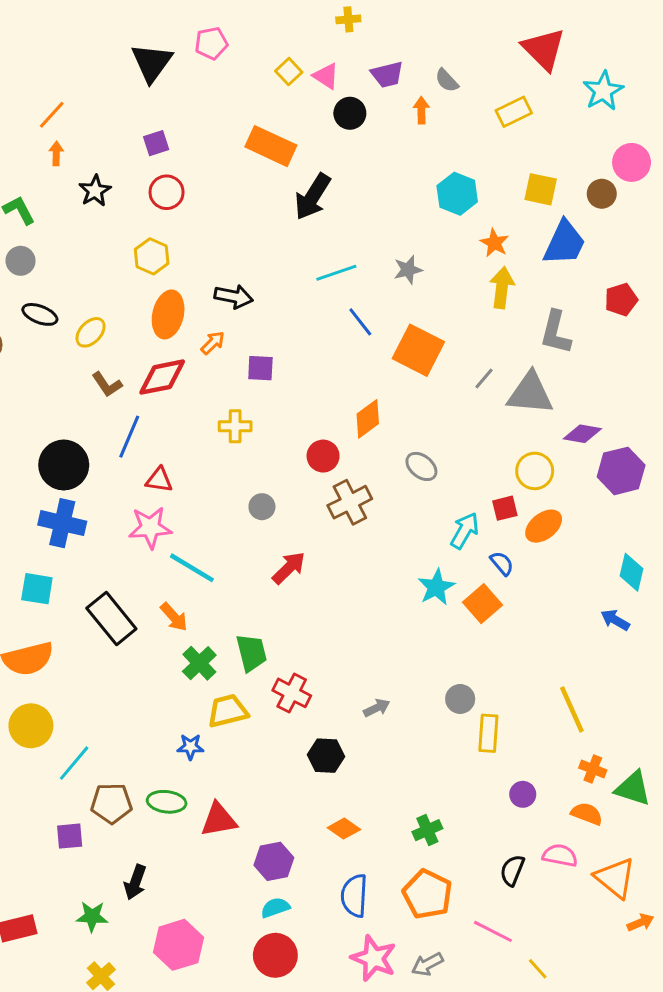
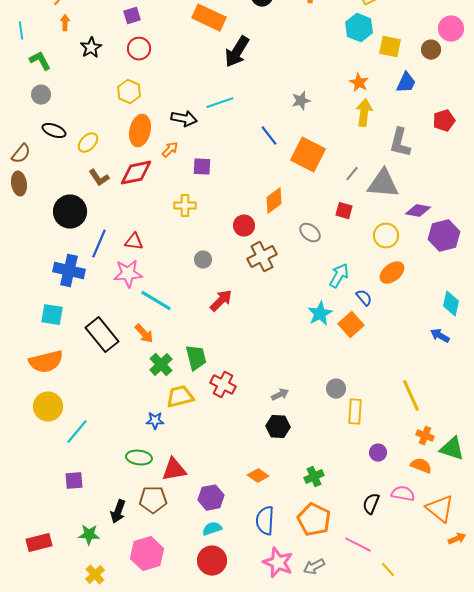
cyan hexagon: (457, 194) -> (359, 28), moved
blue trapezoid: (564, 243) -> (406, 83), size x0.7
cyan line: (336, 273) -> (220, 103), moved
blue line: (129, 437) -> (99, 244), moved
black circle: (64, 465) -> (70, 212), moved
red square: (505, 508) -> (344, 211), moved, turned 30
black hexagon: (326, 756) -> (278, 427), moved
brown pentagon: (111, 803) -> (153, 500), moved

